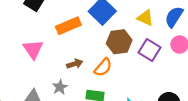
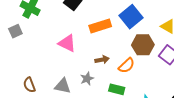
pink triangle: (33, 49) -> (67, 43), turned -36

